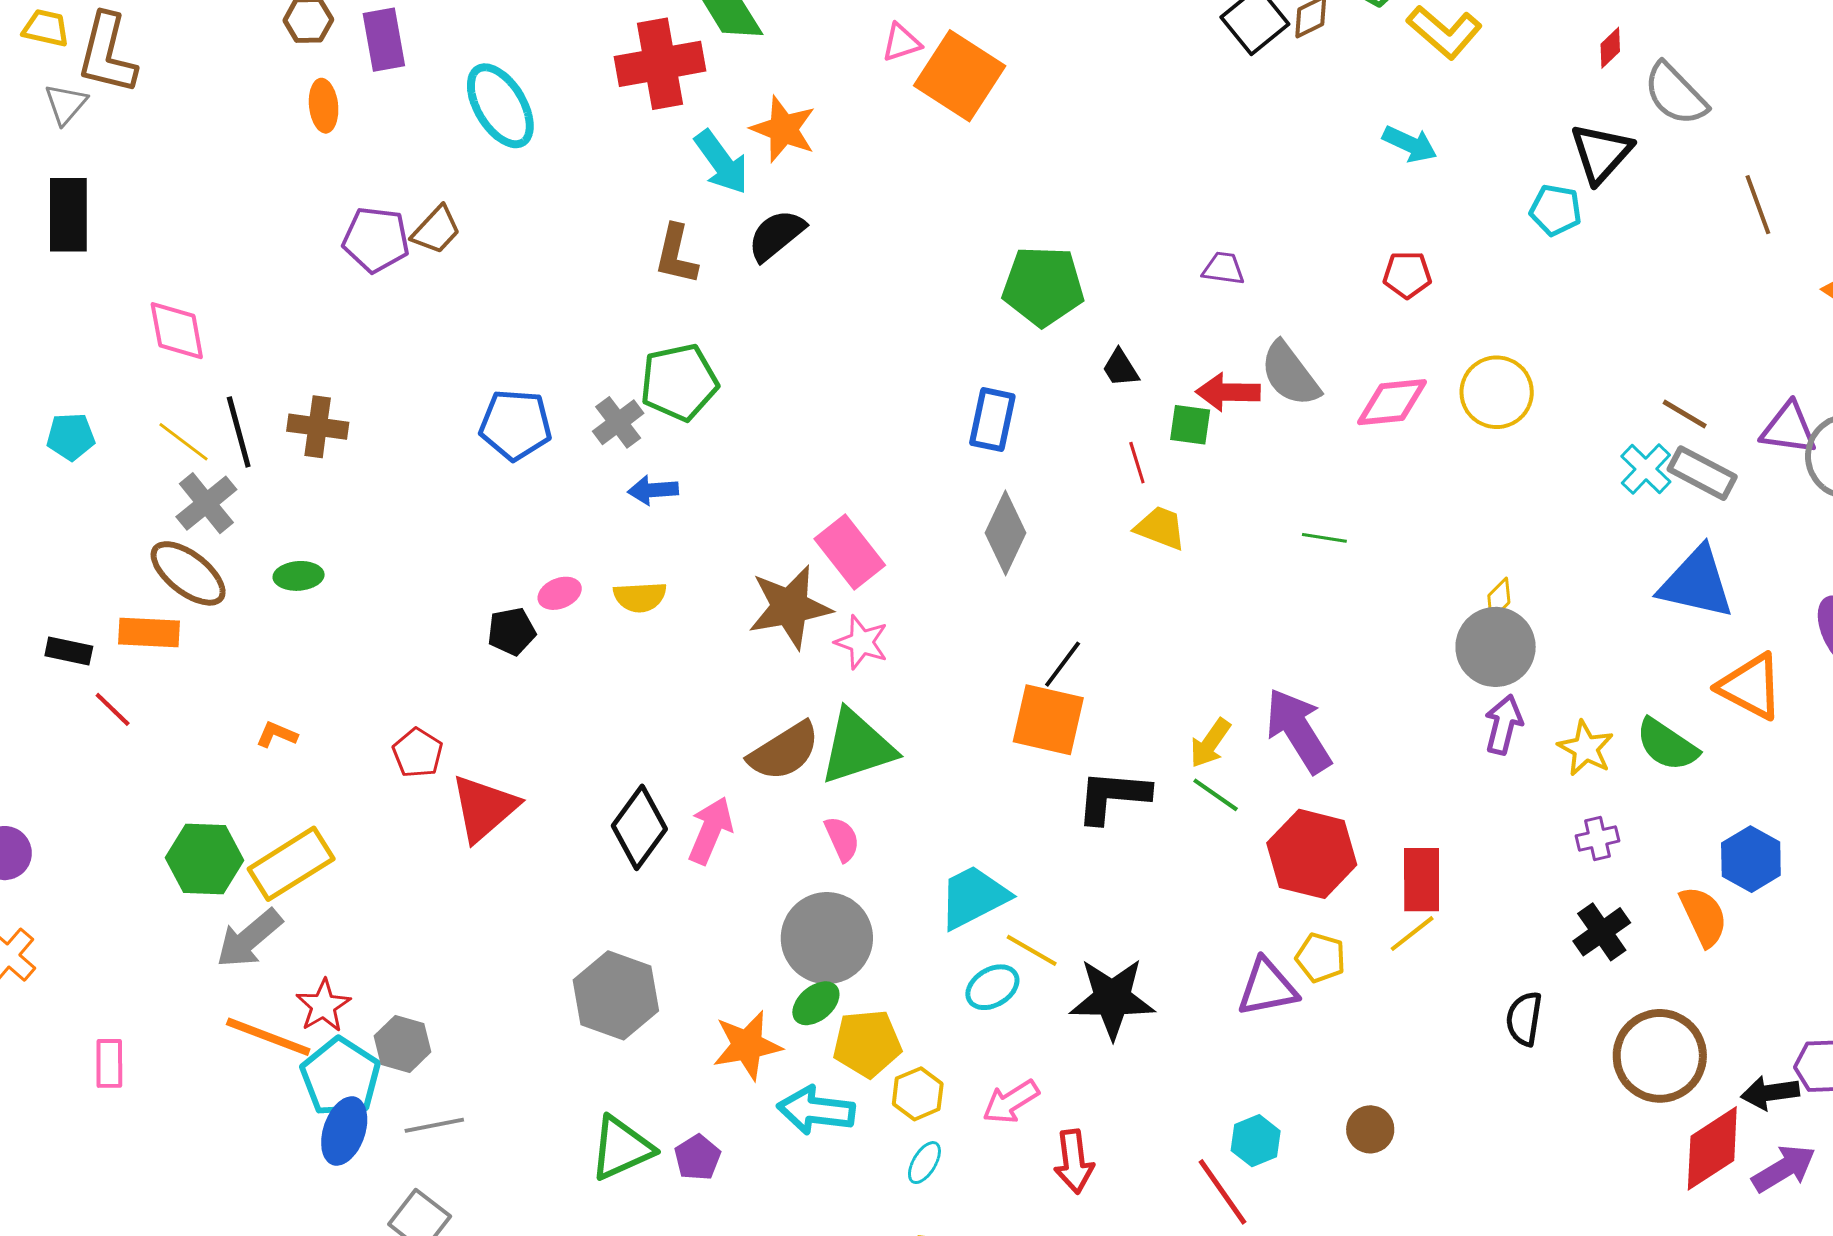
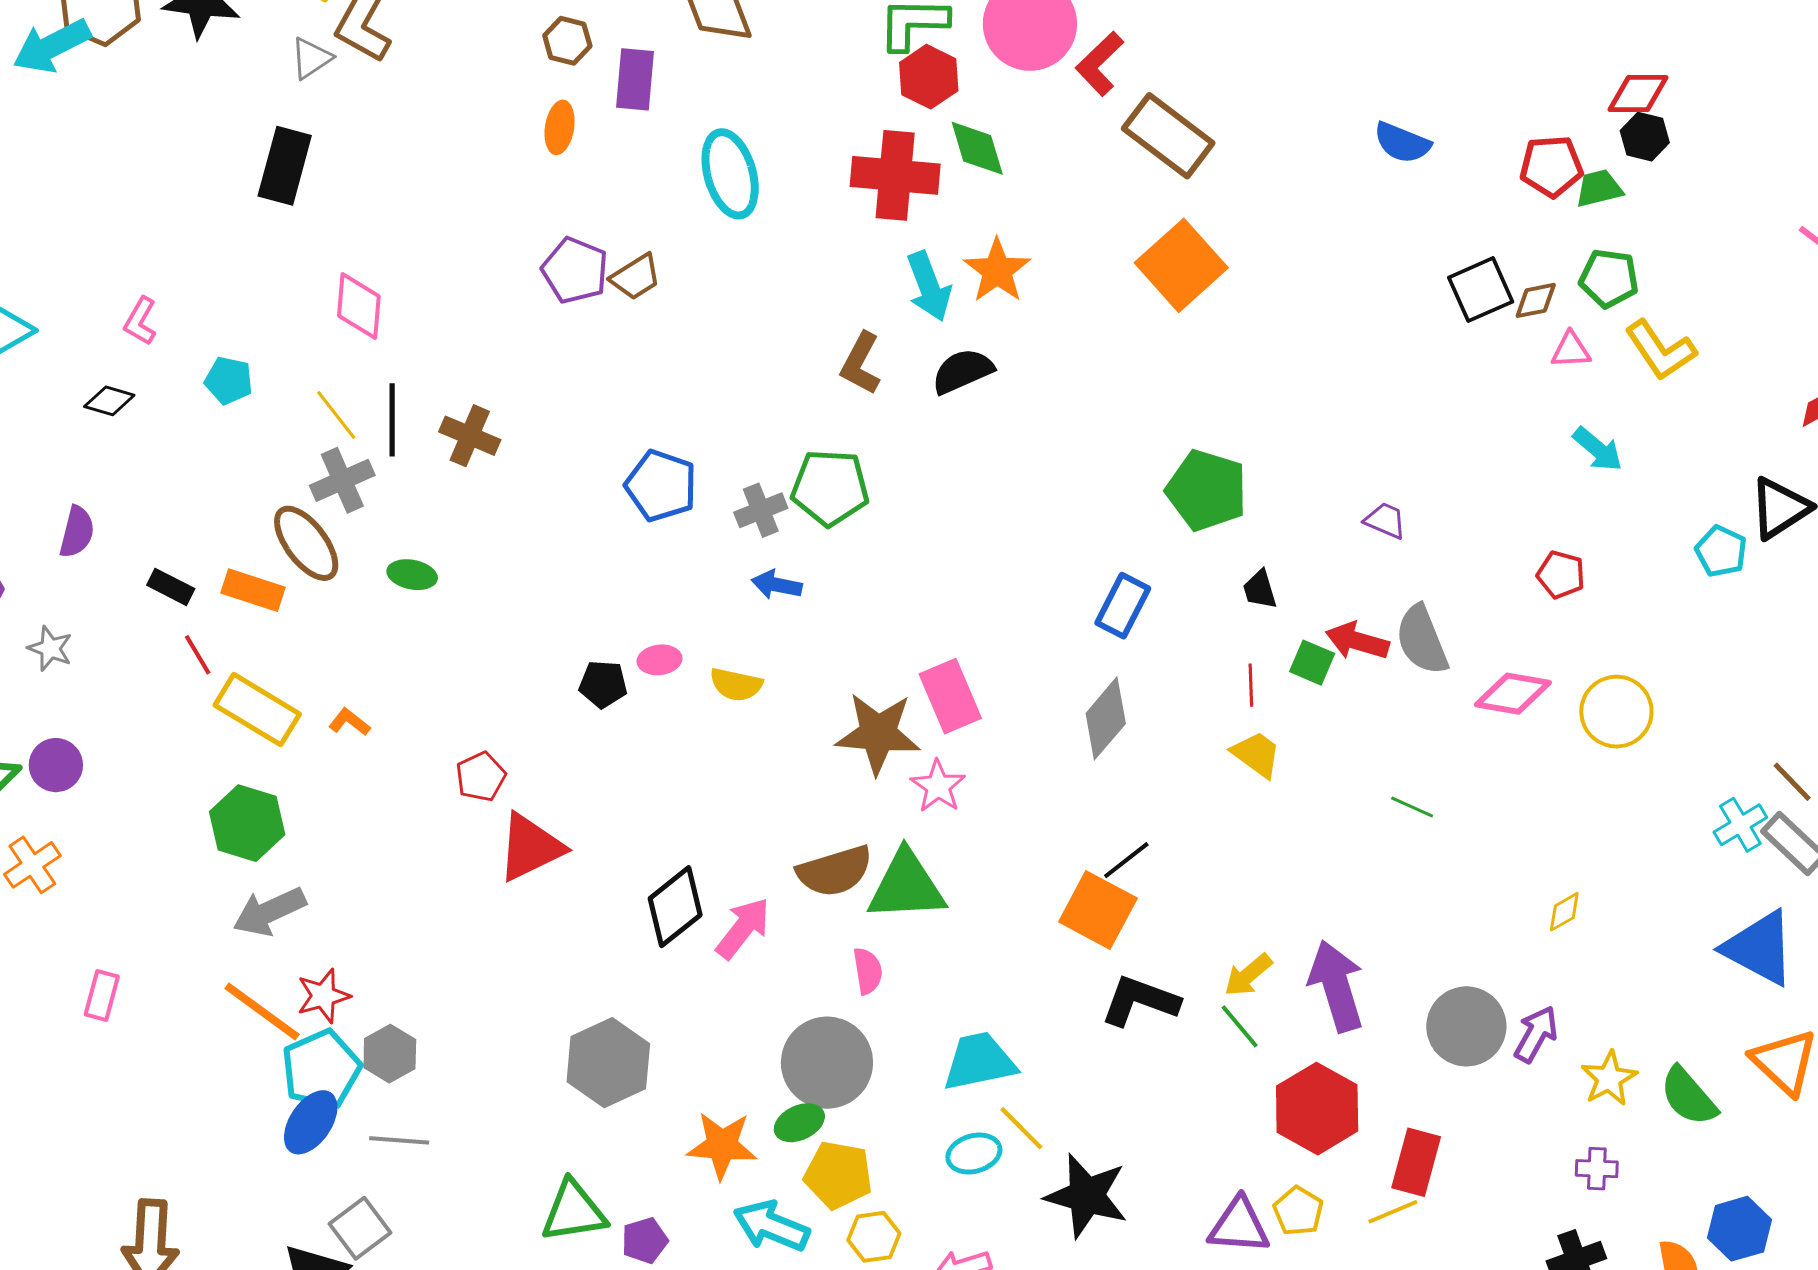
pink triangle: (901, 43) -> (1571, 350), moved
gray circle: (1496, 647) -> (1466, 1026), moved
yellow rectangle: (291, 864) -> (257, 710), moved, turned 48

